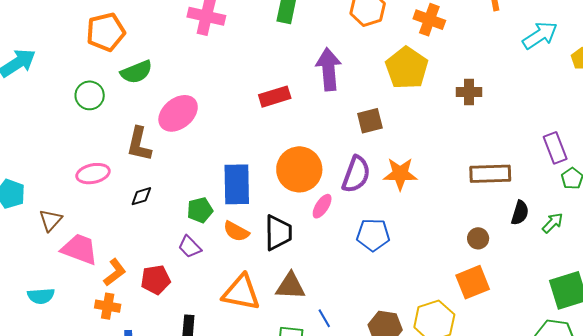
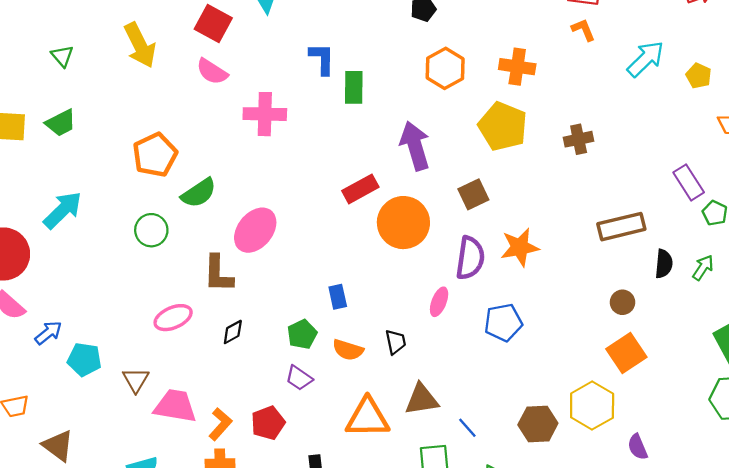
orange circle: (299, 169) -> (403, 223), moved
blue rectangle: (237, 184) -> (338, 297), size x0.5
black trapezoid: (278, 233) -> (396, 342), size x0.6

